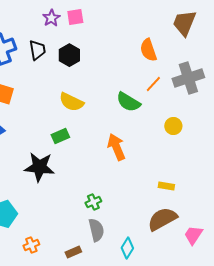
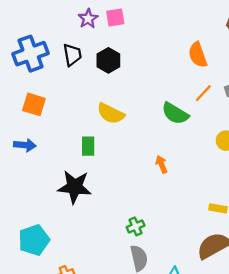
green rectangle: (60, 136) -> (88, 146), moved, turned -66
orange arrow: (116, 147) -> (162, 164), size x0.6

